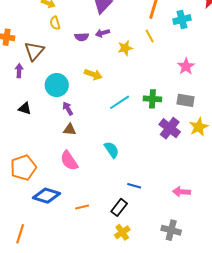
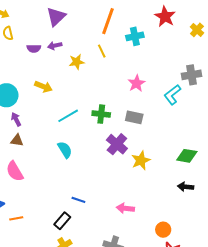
yellow star: (199, 127) -> (141, 160), moved
cyan semicircle: (112, 150) -> (65, 150), moved
orange line: (82, 207) -> (16, 218), moved

